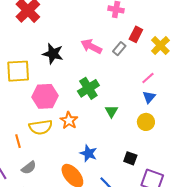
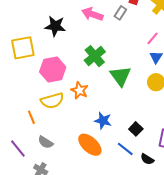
green triangle: (111, 111) -> (120, 76), size x1.6
black square: (130, 158) -> (136, 129), moved, turned 32
gray semicircle: (29, 168) -> (46, 142), turned 77

